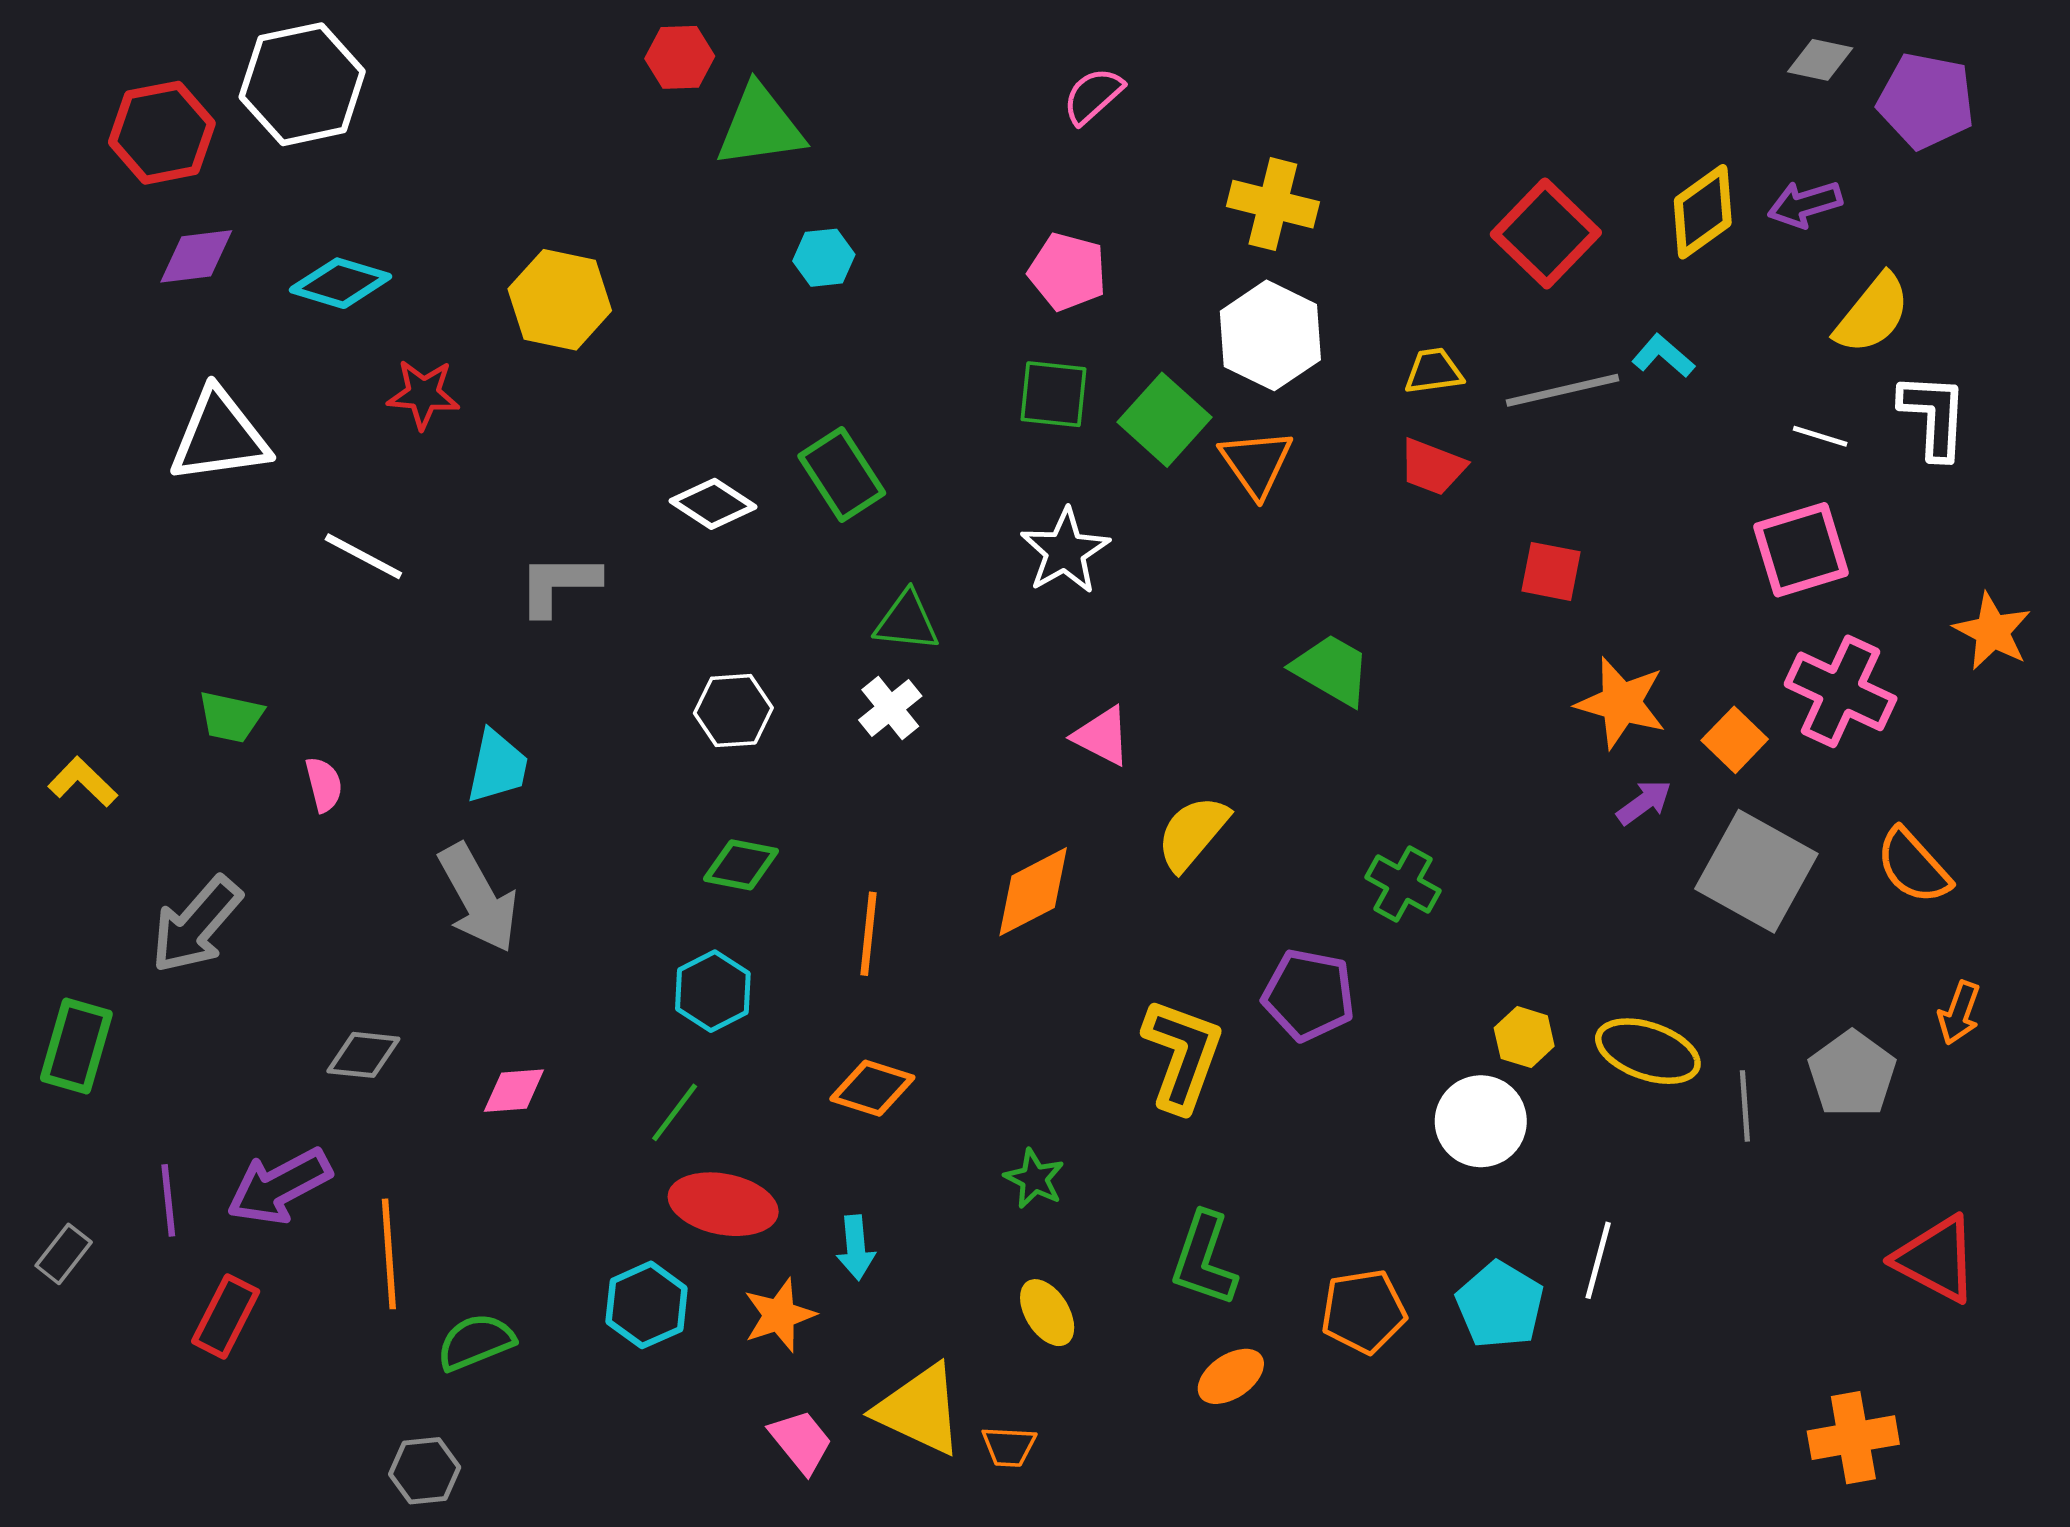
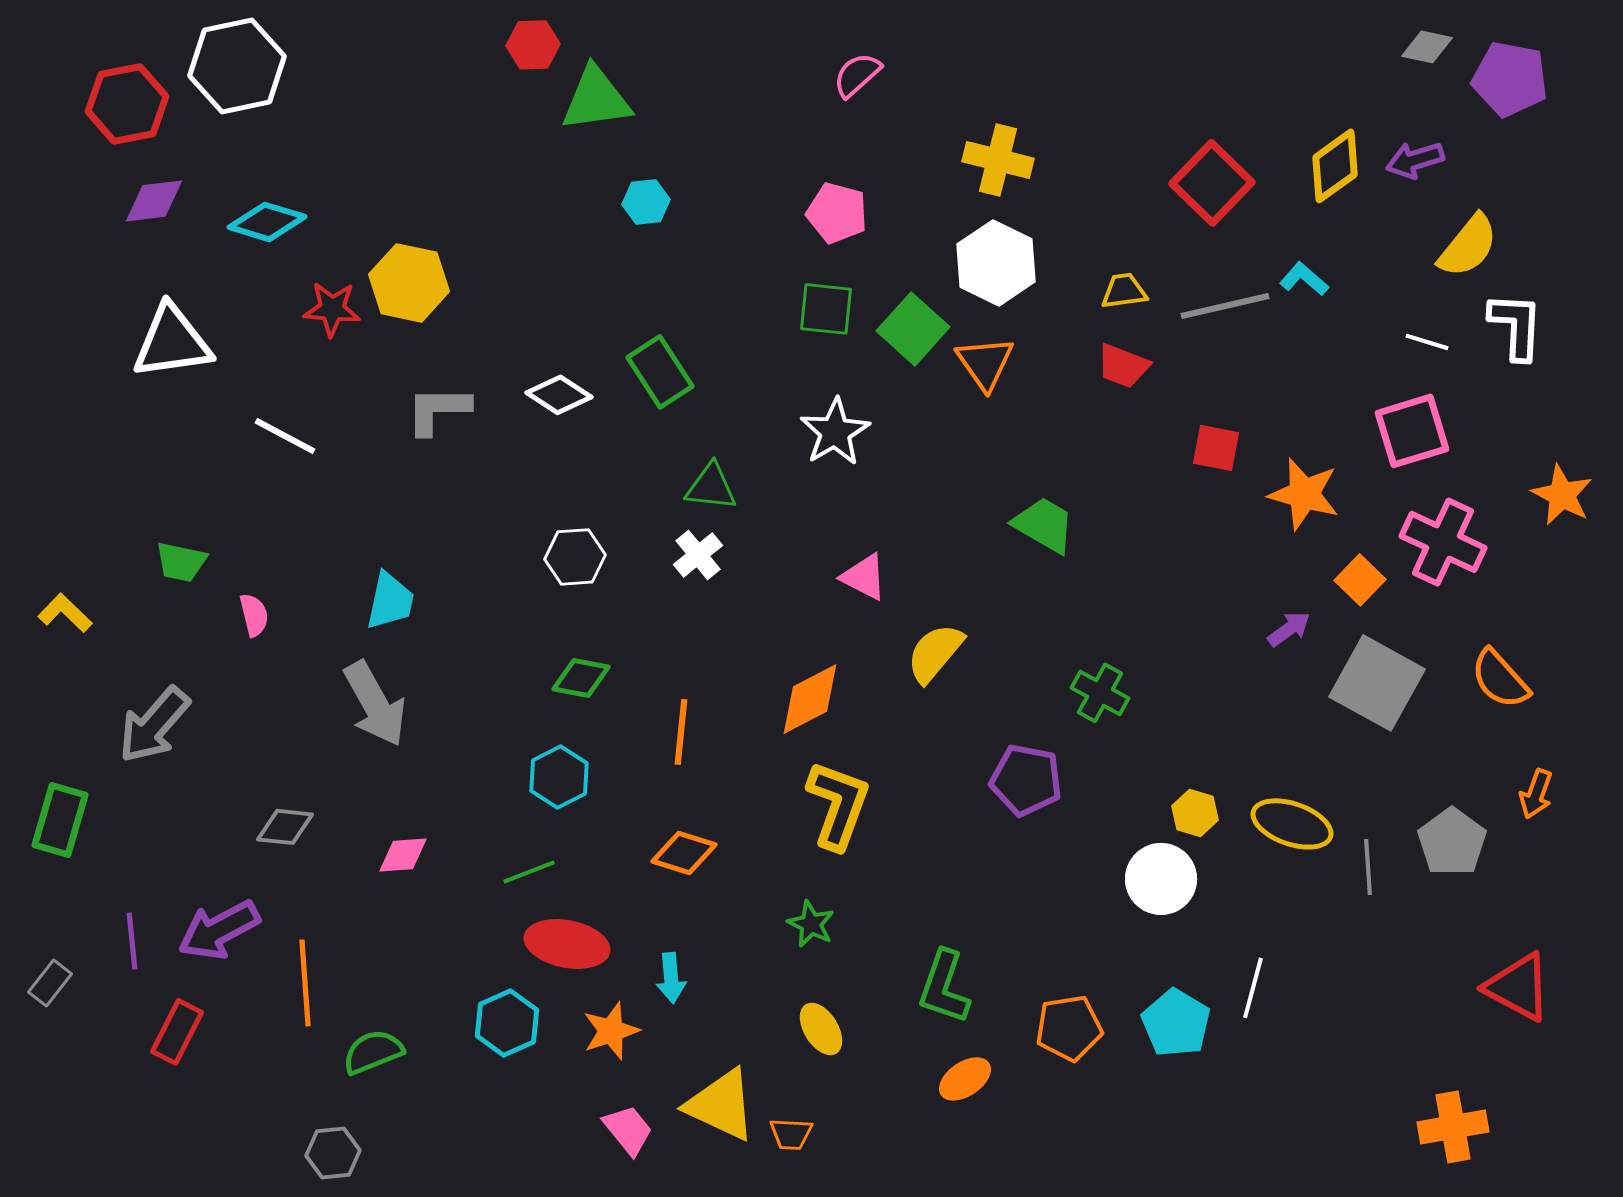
yellow hexagon: (560, 300) -> (409, 283), moved
gray L-shape: (559, 584) -> (438, 410), moved
orange star: (1621, 703) -> (1304, 494), moved
yellow L-shape: (1182, 1055) -> (838, 805), moved
green line: (675, 1112) -> (529, 872), turned 32

